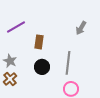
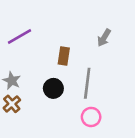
brown rectangle: (39, 42) -> (64, 56), moved

